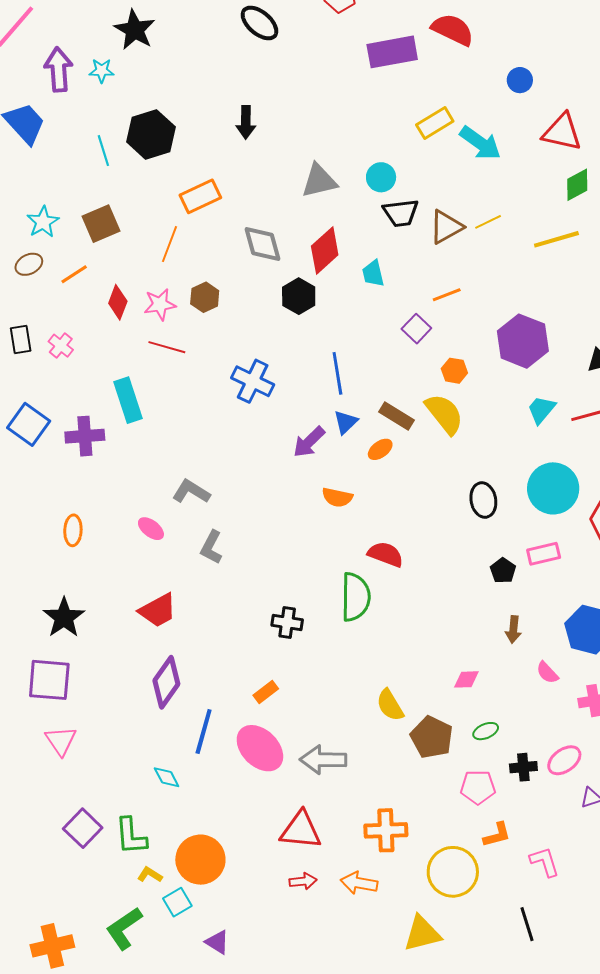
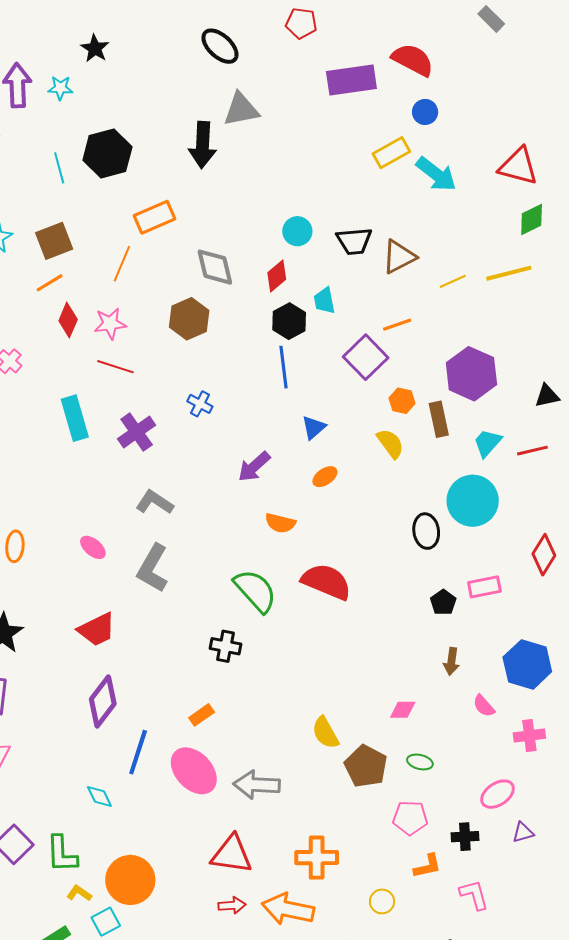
black star: (135, 30) -> (95, 48), size x0.7
blue circle: (520, 80) -> (425, 112), moved
black arrow: (246, 122) -> (203, 145), size x1.4
cyan circle: (381, 177) -> (297, 231), moved
gray triangle: (319, 181) -> (241, 109), moved
yellow line: (488, 222) -> (453, 281), moved
red diamond: (325, 251) -> (277, 276), size x0.7
orange line: (74, 274) -> (50, 283), moved
black hexagon: (299, 296) -> (289, 321), moved
brown hexagon: (205, 297) -> (189, 319), moved, size x1.4
purple square: (416, 329) -> (366, 357), size x1.5
blue line: (337, 373) -> (283, 367), moved
blue cross: (253, 381) -> (200, 404), size x0.6
yellow semicircle: (444, 414) -> (390, 444), size x0.7
brown rectangle: (396, 416) -> (439, 419), moved, turned 44
blue triangle: (346, 422) -> (314, 427), moved
purple cross: (85, 436) -> (137, 432), moved, turned -33
cyan circle: (553, 488) -> (473, 501), moved
gray L-shape: (191, 492) -> (155, 502), moved
gray L-shape: (211, 547) -> (153, 568), size x1.4
red semicircle: (386, 554) -> (326, 582), size x1.4
green semicircle: (356, 597) -> (255, 591), moved, turned -45
green ellipse: (486, 731) -> (420, 762), turned 35
black cross: (523, 767) -> (465, 837), moved
yellow circle: (453, 872) -> (382, 901), size x0.5
orange arrow: (359, 883) -> (288, 909), size x1.4

